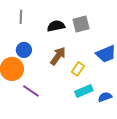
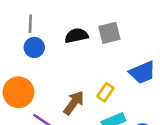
blue circle: (24, 50) -> (34, 47), moved
brown arrow: (58, 56) -> (74, 103), moved

